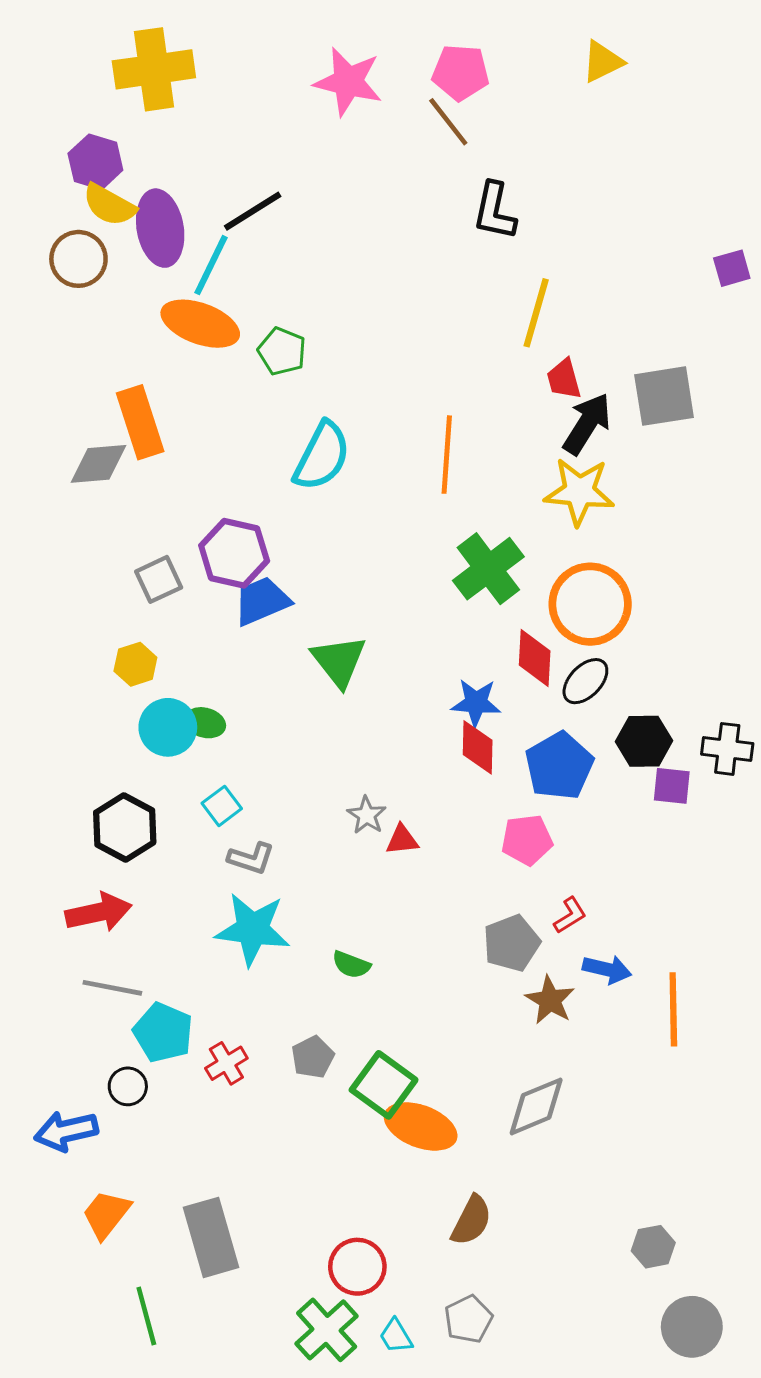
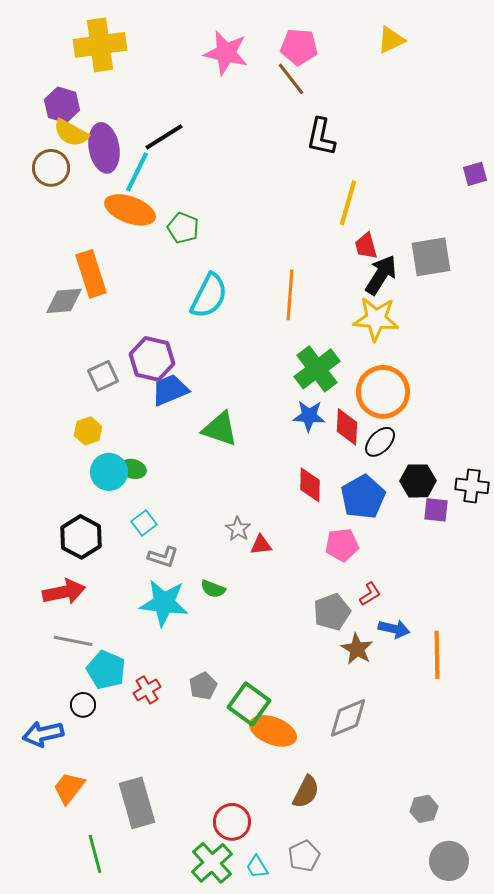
green triangle: (339, 661) -> (220, 429), turned -33
blue star: (476, 703) -> (309, 416), moved
green semicircle: (351, 965) -> (213, 589), moved

